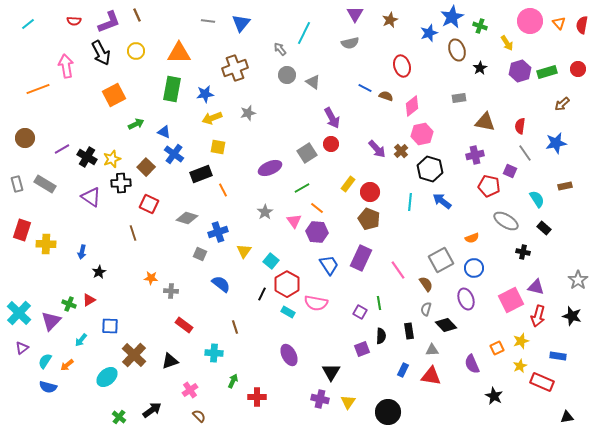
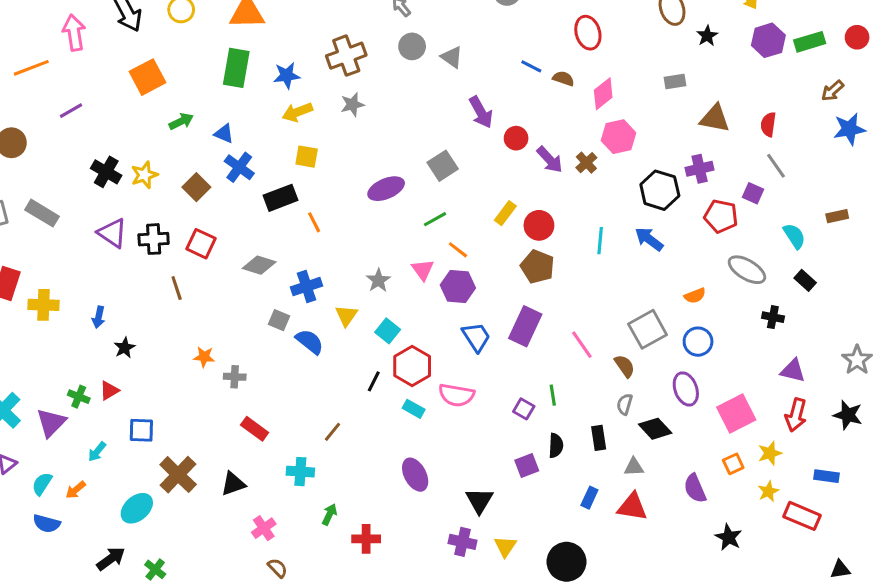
brown cross: (235, 68) -> (346, 56), moved
blue star: (556, 143) -> (849, 129), moved
red circle: (331, 144) -> (516, 138), moved
purple line: (62, 149) -> (71, 111), moved
black hexagon: (430, 169) -> (660, 190), moved
black cross: (121, 183) -> (154, 239), moved
gray star: (265, 212) -> (378, 280), moved
blue semicircle: (221, 284) -> (310, 342), moved
pink square: (511, 300) -> (736, 413), moved
brown line: (235, 327) -> (333, 432), turned 56
black arrow: (152, 410) -> (111, 559), moved

